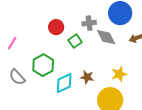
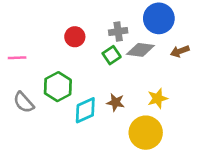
gray diamond: (106, 37) -> (140, 50), turned -55
green square: (75, 41) -> (112, 55), moved
pink line: (12, 43) -> (17, 58), turned 56

